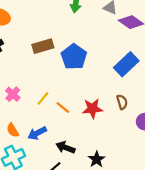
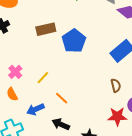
orange line: (63, 108) -> (62, 98), moved
red star: (92, 109) -> (117, 117), moved
orange semicircle: (13, 130) -> (12, 94), moved

